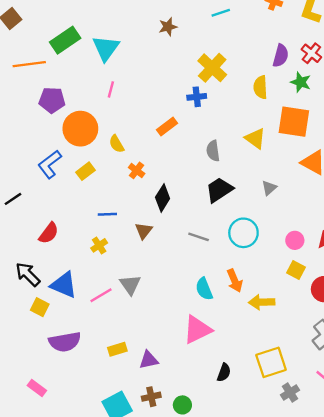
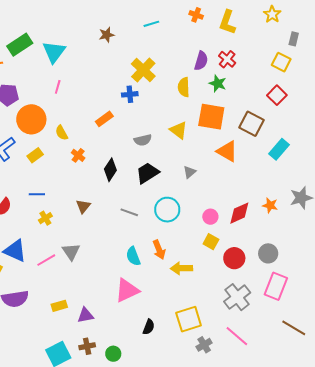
gray semicircle: (213, 151) -> (143, 140), turned -96
black diamond: (163, 198) -> (110, 170), moved
blue line: (107, 214) -> (37, 194), moved

